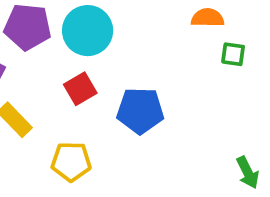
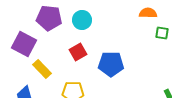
cyan circle: (88, 31) -> (82, 20), size x0.7

